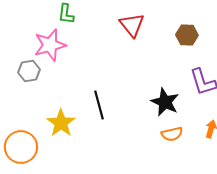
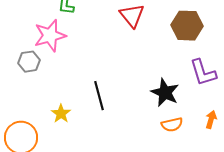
brown hexagon: (187, 35) -> (187, 26), size x1.4
yellow star: (61, 123) -> (61, 114), size x0.7

